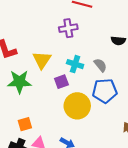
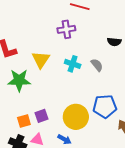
purple square: (61, 82) -> (41, 116), moved
blue pentagon: (105, 91) -> (105, 106), moved
yellow circle: (77, 106) -> (76, 117), moved

